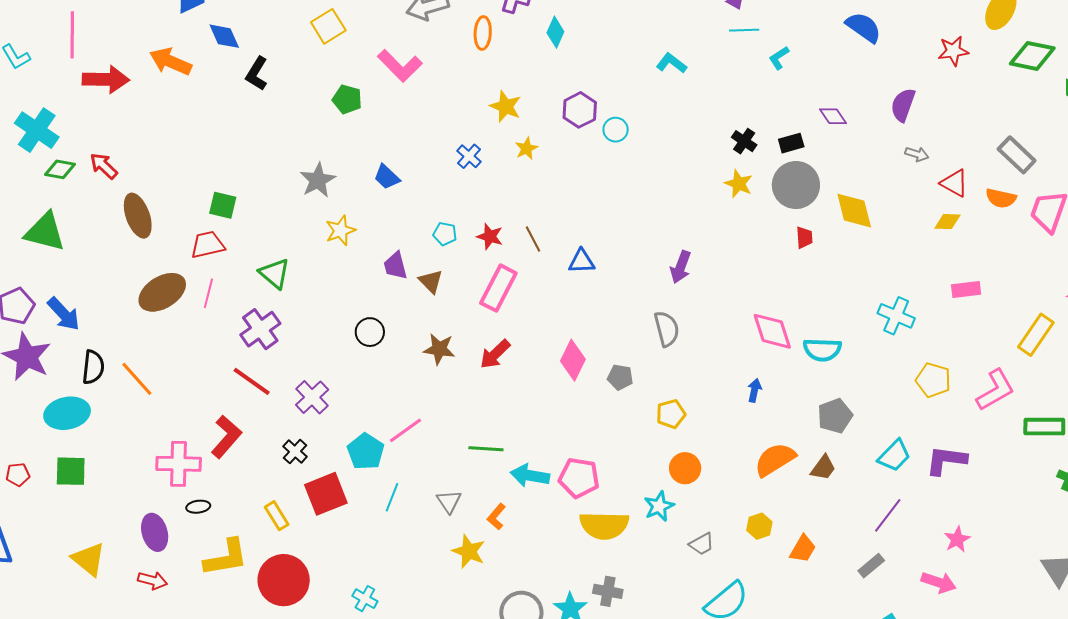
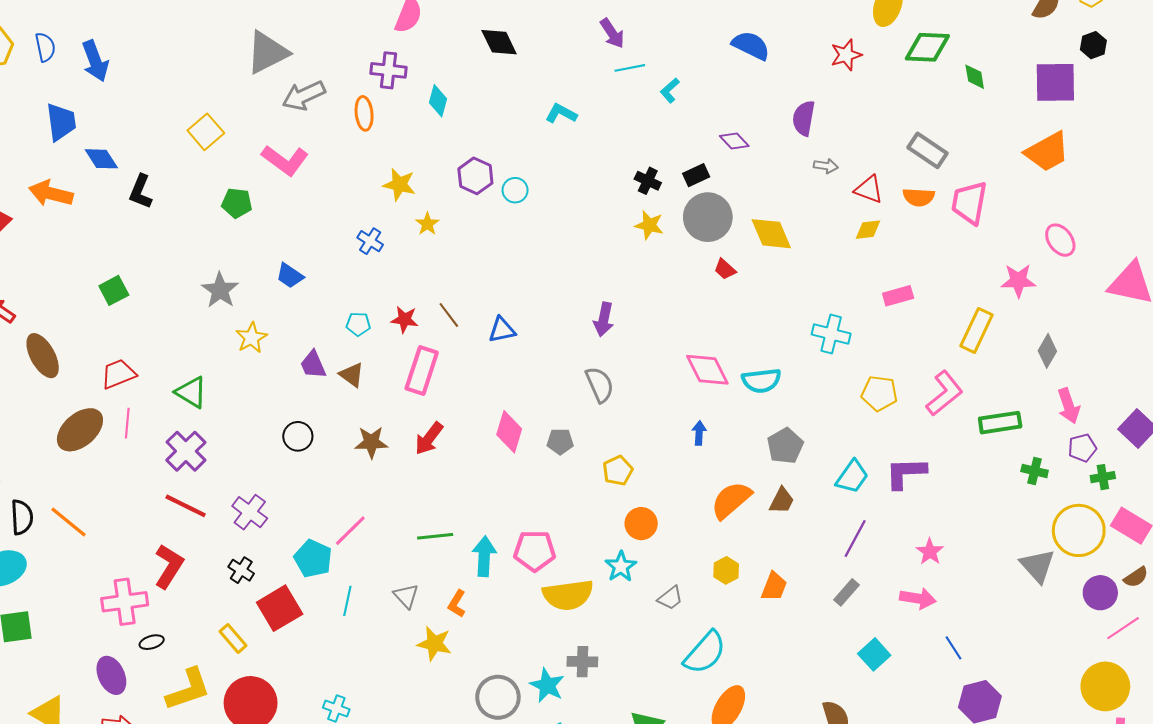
green square: (223, 205) -> (114, 290), moved, turned -32
red trapezoid: (804, 237) -> (725, 269), turned 145
cyan arrow: (530, 476) -> (484, 556), turned 93

